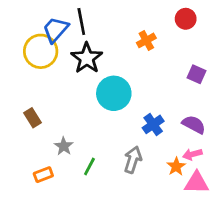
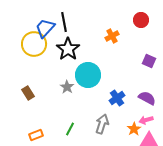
gray star: (64, 146) -> (67, 87), moved

